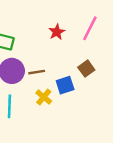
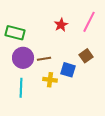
blue square: (65, 85) -> (68, 70), turned 35
yellow cross: (44, 97) -> (50, 80), turned -32

